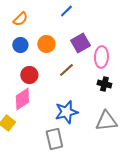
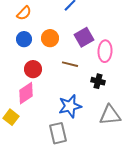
brown line: (66, 70) -> (70, 64), turned 56
black cross: (104, 84) -> (98, 81), moved

